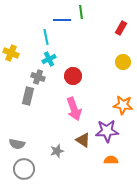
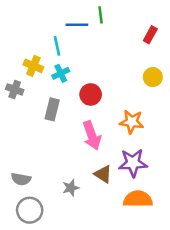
yellow cross: (11, 53) -> (33, 66), moved
gray cross: (38, 77) -> (15, 89), moved
gray rectangle: (28, 96) -> (52, 109), moved
orange star: (123, 105) -> (132, 122), moved
orange semicircle: (111, 160) -> (138, 199), size x1.6

